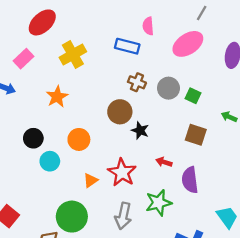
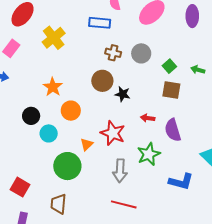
green square: (193, 96) -> (169, 66), moved, turned 32
orange star: (57, 97) -> (53, 87), moved
green circle: (72, 217) -> (67, 166), moved

